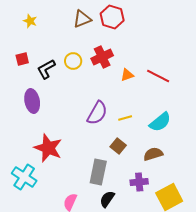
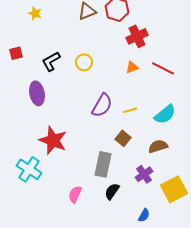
red cross: (102, 57) -> (137, 36), moved
red square: (22, 59) -> (16, 53), moved
yellow circle: (73, 61) -> (84, 62), moved
purple cross: (139, 182) -> (144, 174), turned -30

